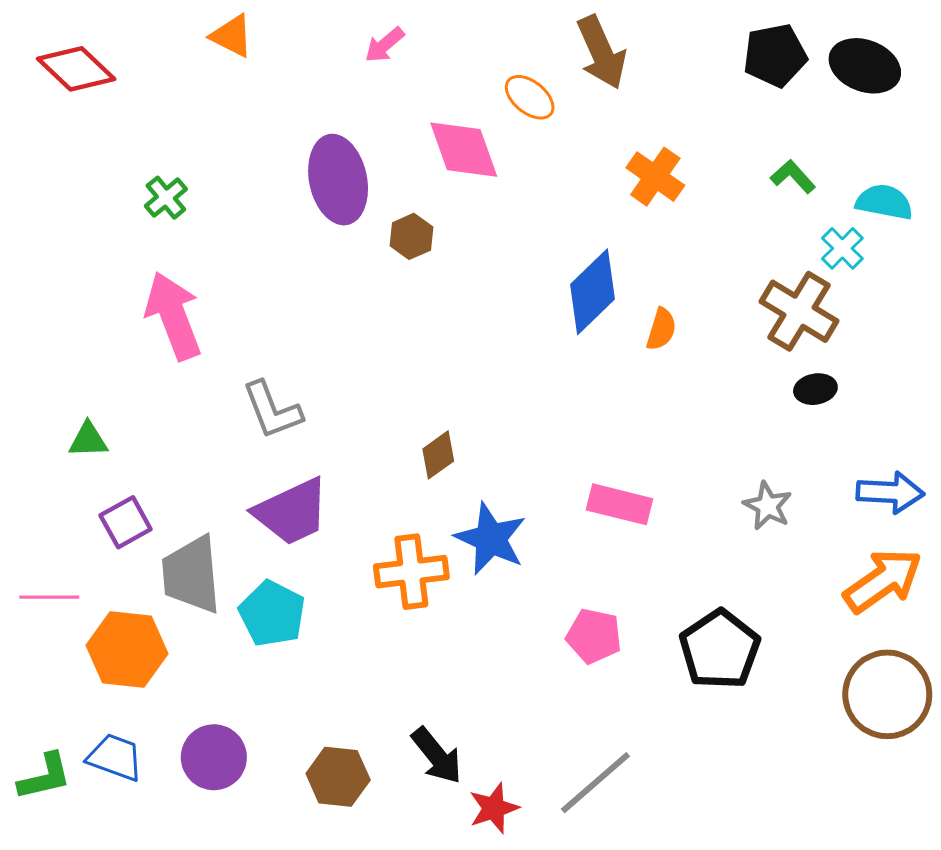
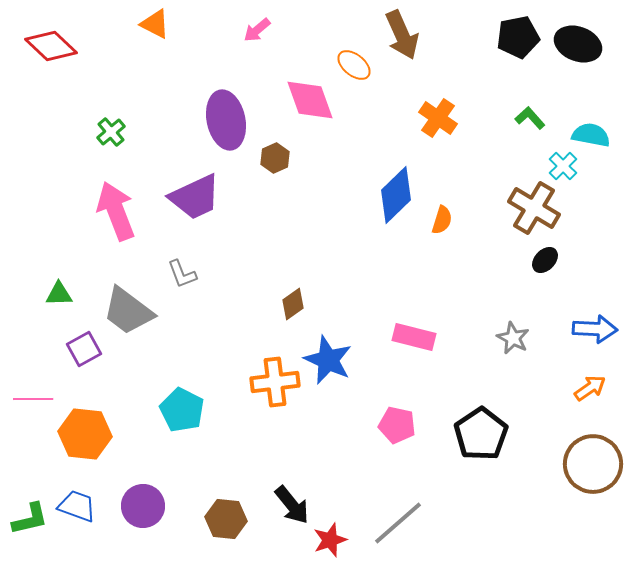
black ellipse: (815, 389) -> (545, 260), turned -36
gray L-shape: (272, 410) -> (182, 274), size x0.7
purple trapezoid: (292, 512) -> (195, 197), moved
gray trapezoid: (191, 575) -> (128, 311), moved, turned -48
orange arrow: (883, 581) -> (590, 388), size x0.6

